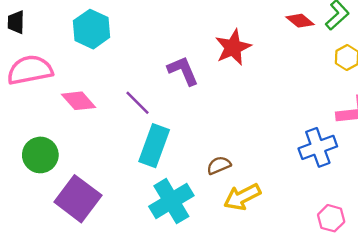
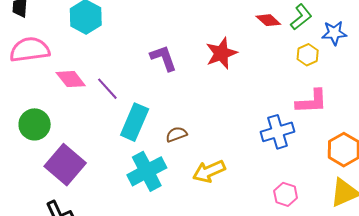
red star: (233, 47) -> (221, 53), moved
purple line: (137, 103) -> (107, 89), moved
brown semicircle: (219, 165) -> (176, 134), moved

